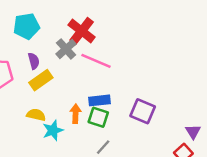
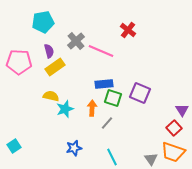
red cross: (82, 31) -> (128, 30), moved, size x0.7
orange arrow: (76, 114) -> (92, 108), moved
green square: (98, 117) -> (113, 98), moved

